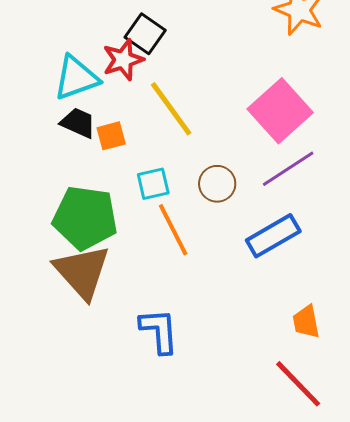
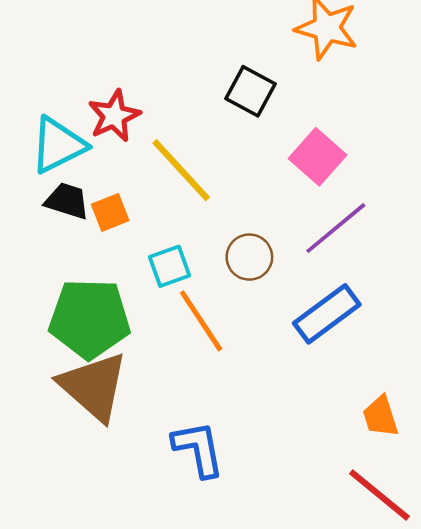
black square: (145, 34) -> (250, 91), moved
pink square: (280, 111) -> (317, 157), size x0.7

